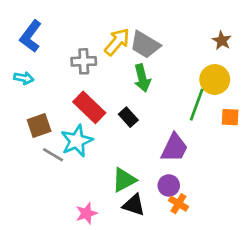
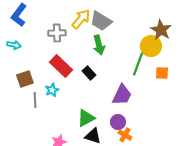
brown star: (222, 40) -> (161, 30), moved, size x1.5
cyan star: (77, 141) -> (52, 90), size x0.6
gray line: (53, 155) -> (35, 100), turned 56

